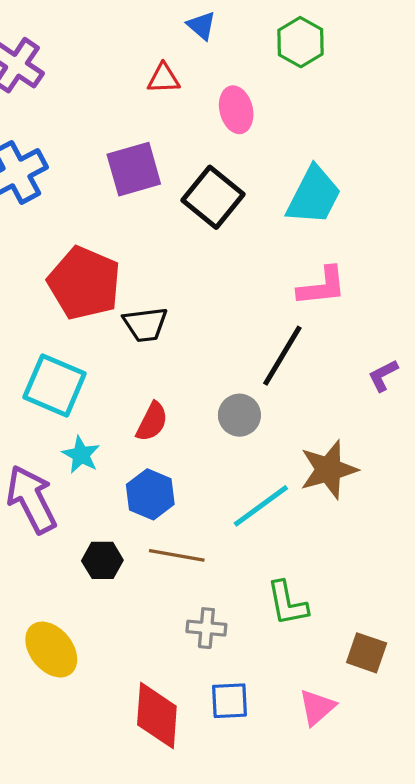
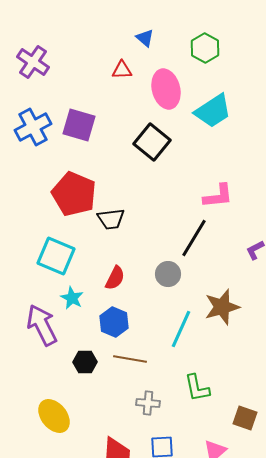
pink ellipse: (236, 110) -> (166, 89), size x1.4
purple square: (134, 169) -> (79, 125), moved, turned 32
cyan trapezoid: (314, 196) -> (213, 111), moved, turned 30
cyan line: (261, 506) -> (181, 329), turned -30

